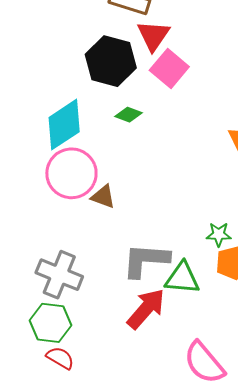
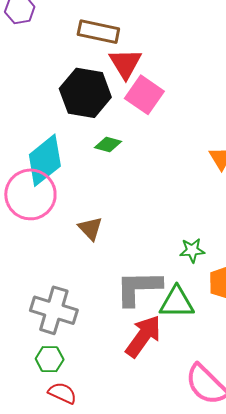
pink circle: (71, 173) -> (30, 194), moved
brown triangle: (103, 197) -> (90, 229), turned 32
green star: (219, 234) -> (192, 250), moved
green hexagon: (51, 323) -> (50, 359), size x0.7

